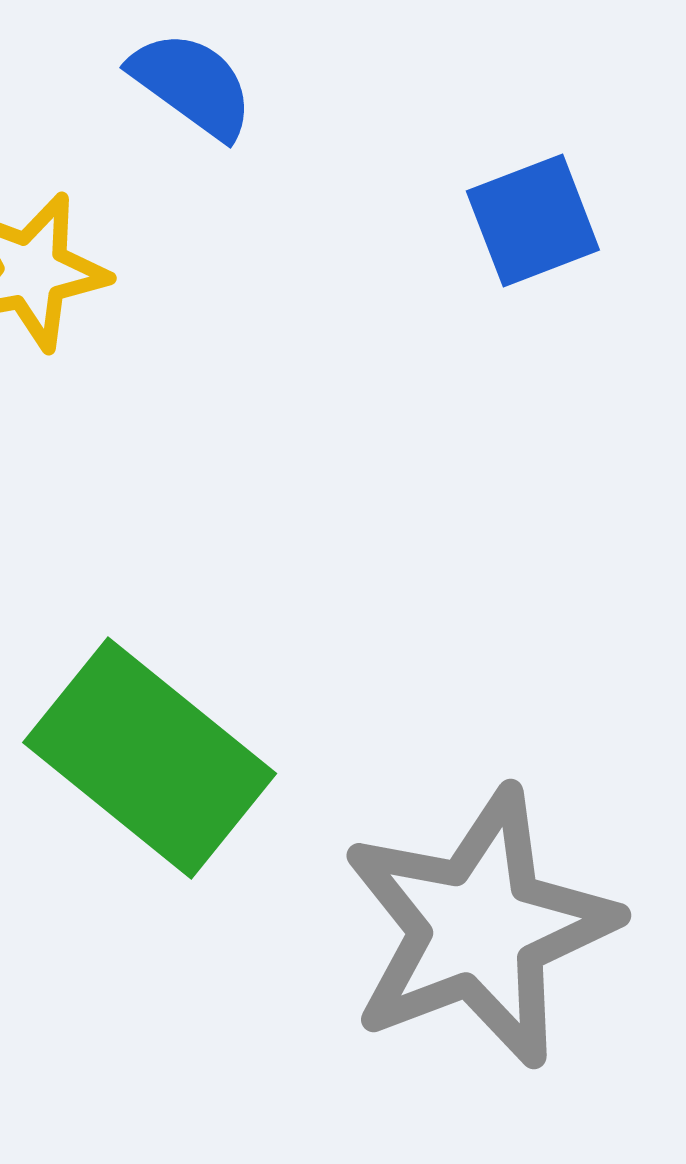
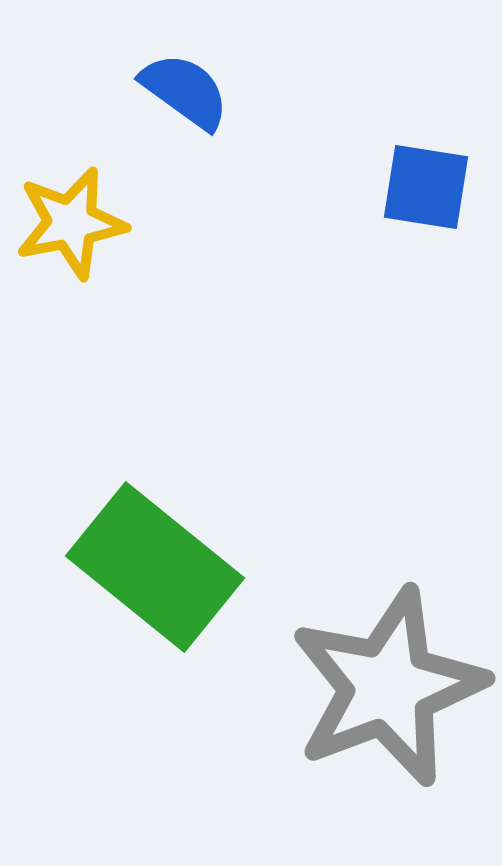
blue square: (533, 220) -> (426, 187), turned 30

